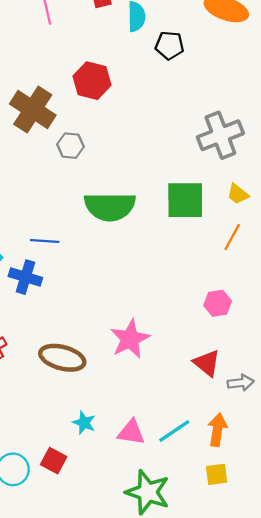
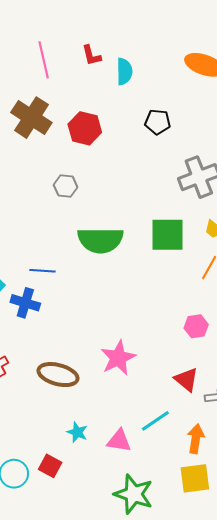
black pentagon: (170, 45) -> (158, 122), moved
brown cross: (33, 109) -> (31, 118), moved
cyan line: (174, 431) -> (155, 421), moved
yellow square: (217, 474) -> (195, 478), size x1.5

